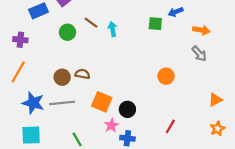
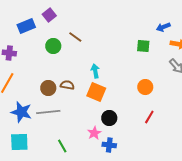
blue arrow: (176, 12) -> (163, 27), moved
green square: (155, 24) -> (143, 46), moved
cyan arrow: (112, 29) -> (95, 71), moved
orange square: (102, 102) -> (96, 92), moved
red line: (170, 126) -> (149, 117), moved

